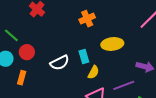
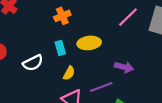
cyan rectangle: (84, 57) -> (60, 48), moved

